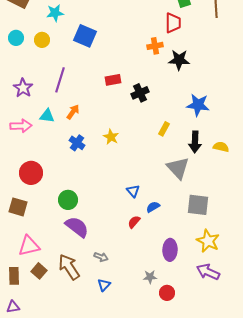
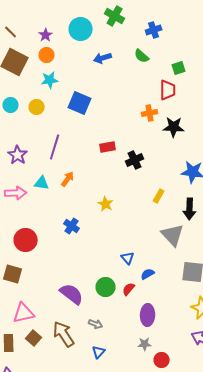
blue cross: (77, 143) -> (72, 226), moved
green circle: (68, 200) -> (106, 287), moved
purple ellipse: (170, 250) -> (148, 315), moved

